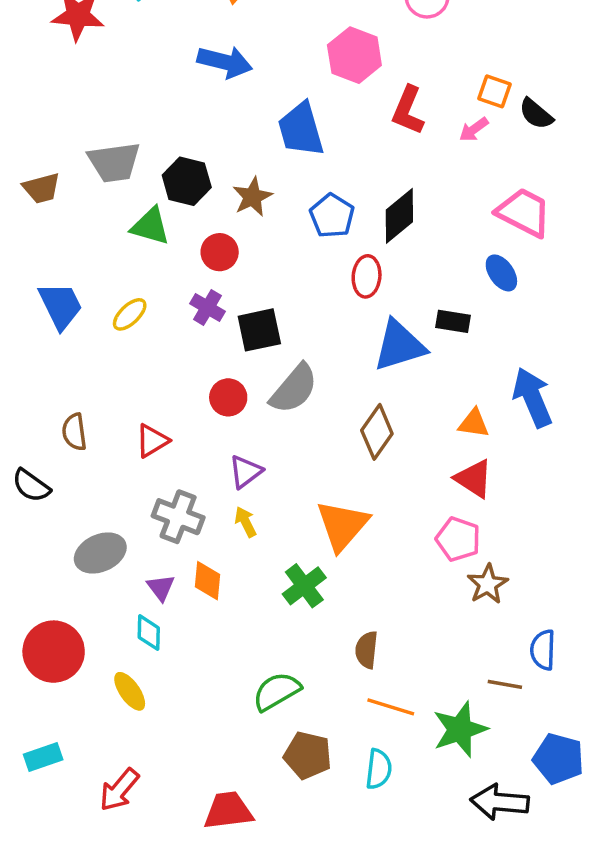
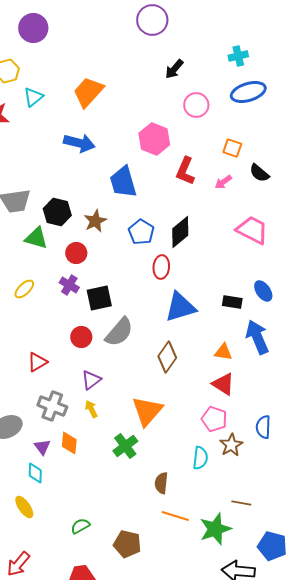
orange square: (494, 91) -> (232, 148), moved
blue ellipse: (501, 273) -> (263, 291), moved
black rectangle: (453, 321) -> (232, 302), moved
blue semicircle: (543, 650) -> (263, 427), moved
green semicircle: (277, 691) -> (80, 526), moved, size x0.7
cyan semicircle: (379, 769) -> (200, 458), moved

